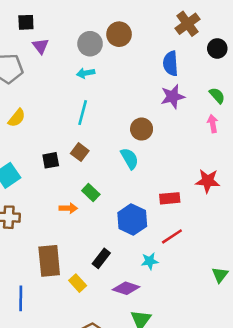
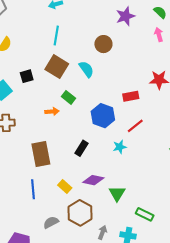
brown square: (80, 152) -> (57, 67), size x1.6
cyan semicircle: (129, 159) -> (86, 69), moved
black square: (51, 160) -> (27, 76), moved
yellow rectangle: (78, 283) -> (65, 186), moved
purple diamond: (126, 288) -> (93, 180), moved
blue line: (21, 298) -> (33, 189), moved

